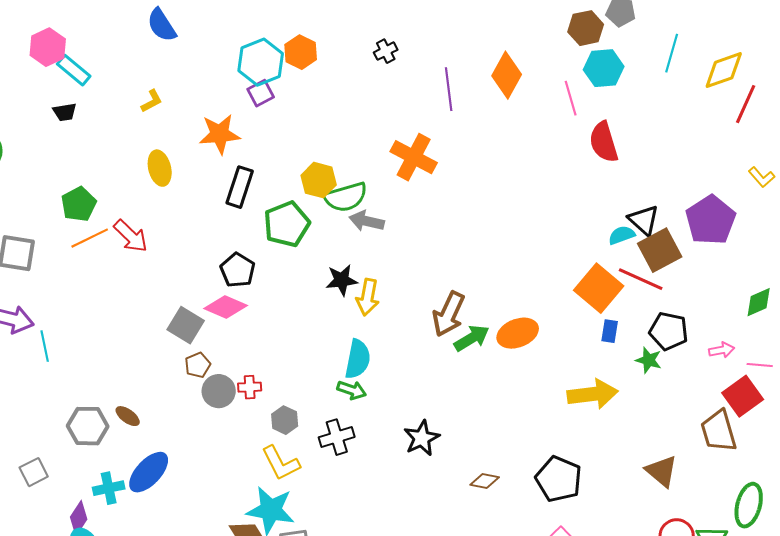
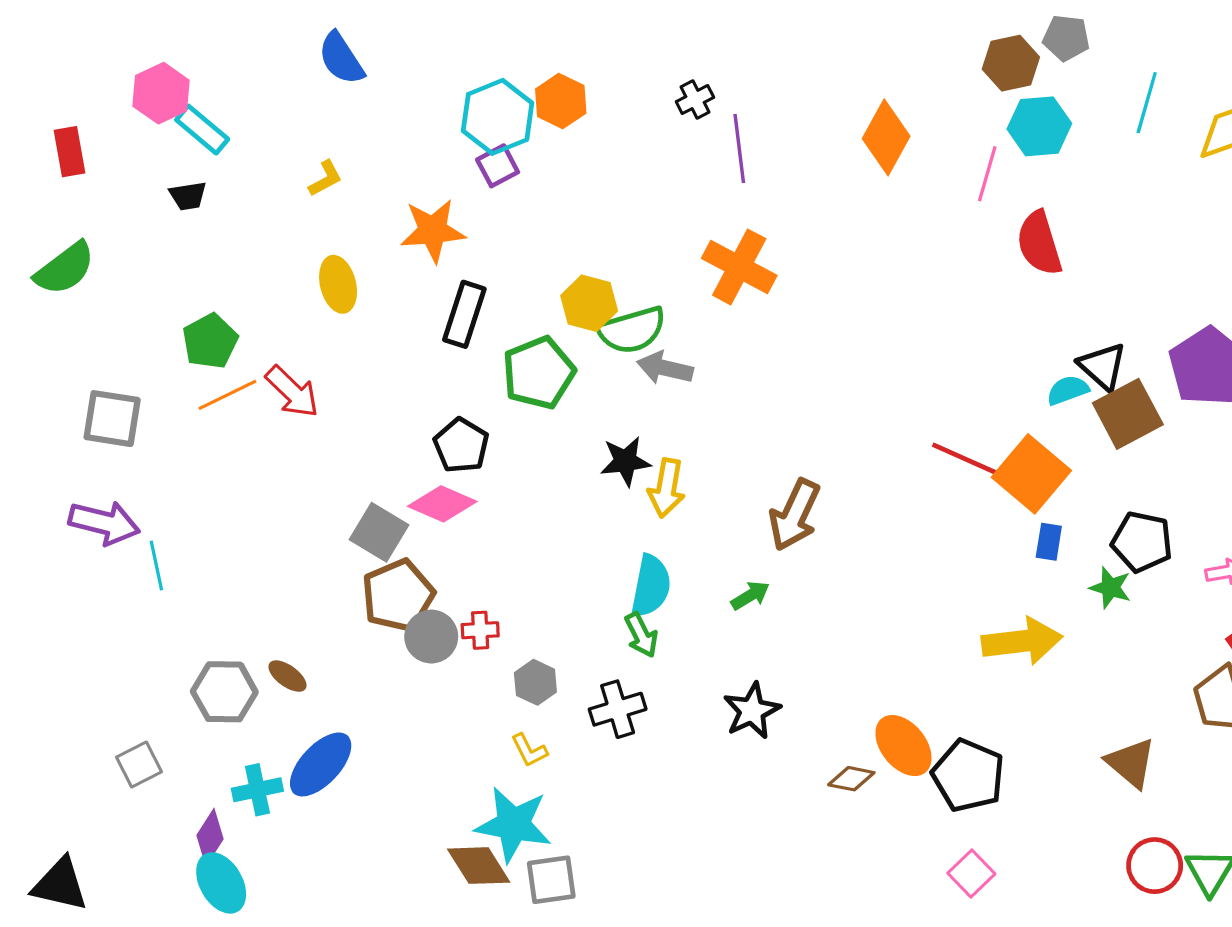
purple line: (449, 89) -> (739, 148), moved
pink line: (571, 98) -> (987, 174), turned 32
red line: (641, 279) -> (967, 460), moved
orange ellipse: (518, 333) -> (903, 746), moved, turned 72
green arrow: (472, 338) -> (750, 595), moved, size x0.7
brown pentagon: (198, 365) -> (398, 595), size x1.8
green arrow: (352, 390) -> (641, 635), turned 44
yellow L-shape: (281, 463) -> (529, 750), size x0.6

